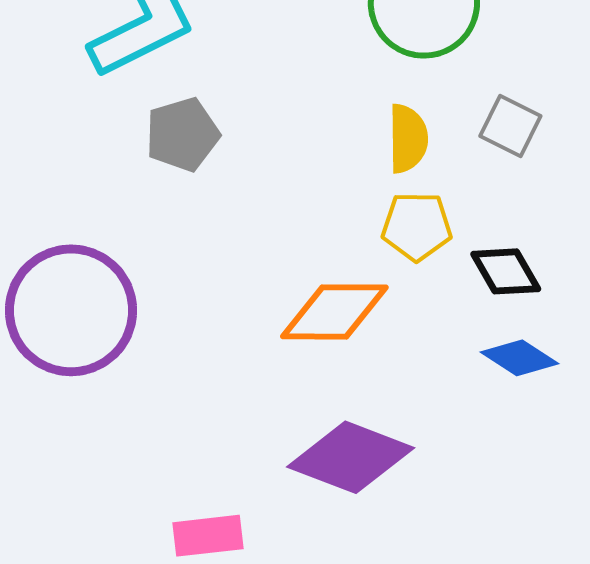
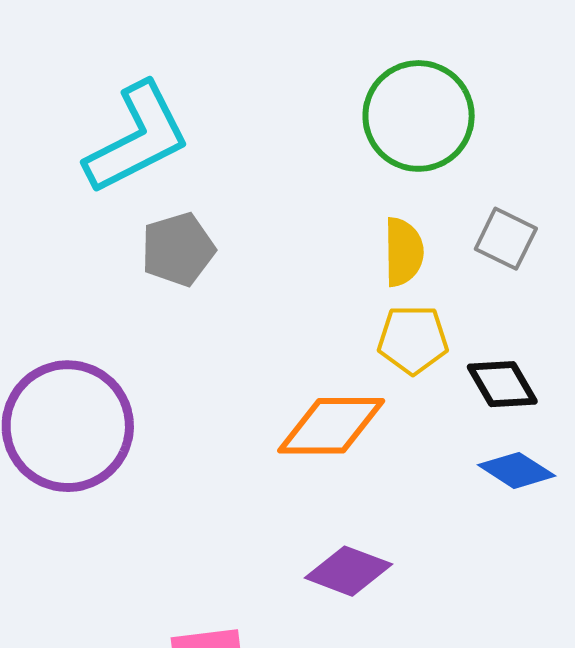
purple diamond: (351, 457) -> (348, 571), size x0.7

